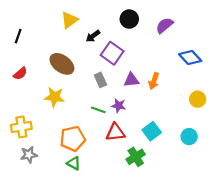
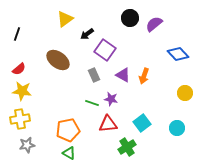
black circle: (129, 19) -> (130, 18), moved
purple triangle: (131, 80) -> (123, 75), turned 35
yellow star: (54, 97) -> (22, 91), moved

